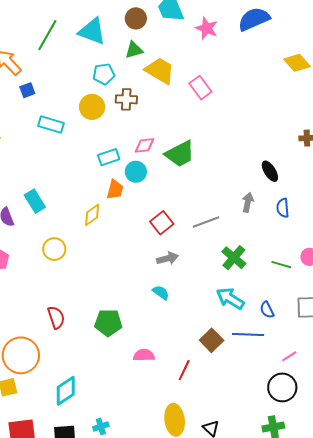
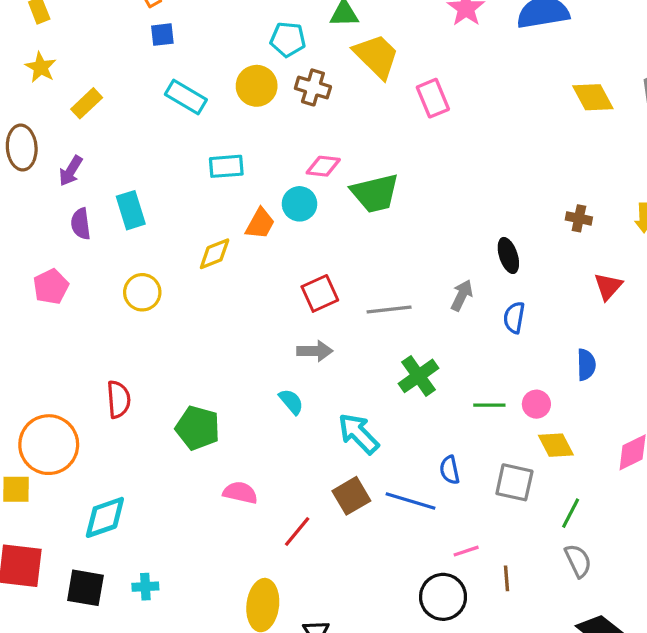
cyan rectangle: (109, 157) -> (226, 166), moved
green line: (281, 265) -> (489, 405), turned -30
cyan arrow: (230, 299) -> (359, 434), moved

